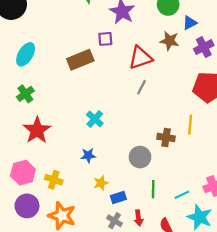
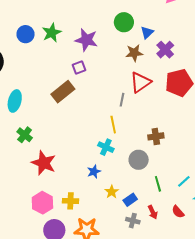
red triangle: (140, 58) -> (140, 82), moved
cyan cross: (95, 119) -> (106, 147), moved
yellow line: (190, 125) -> (113, 125), moved

